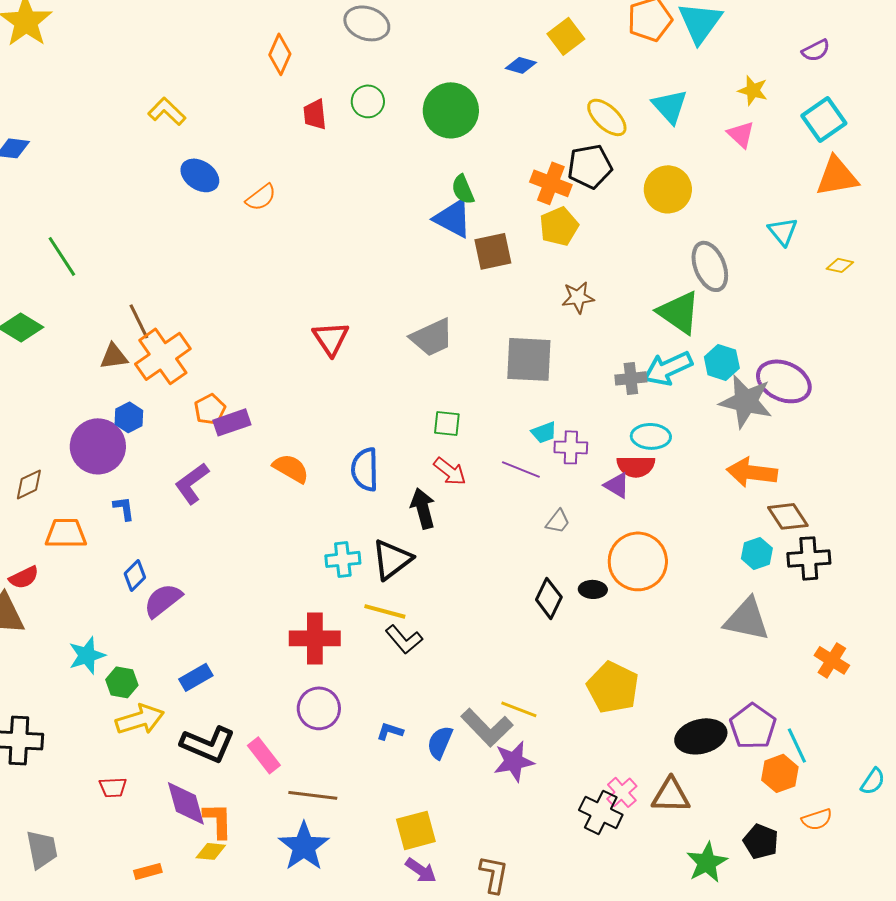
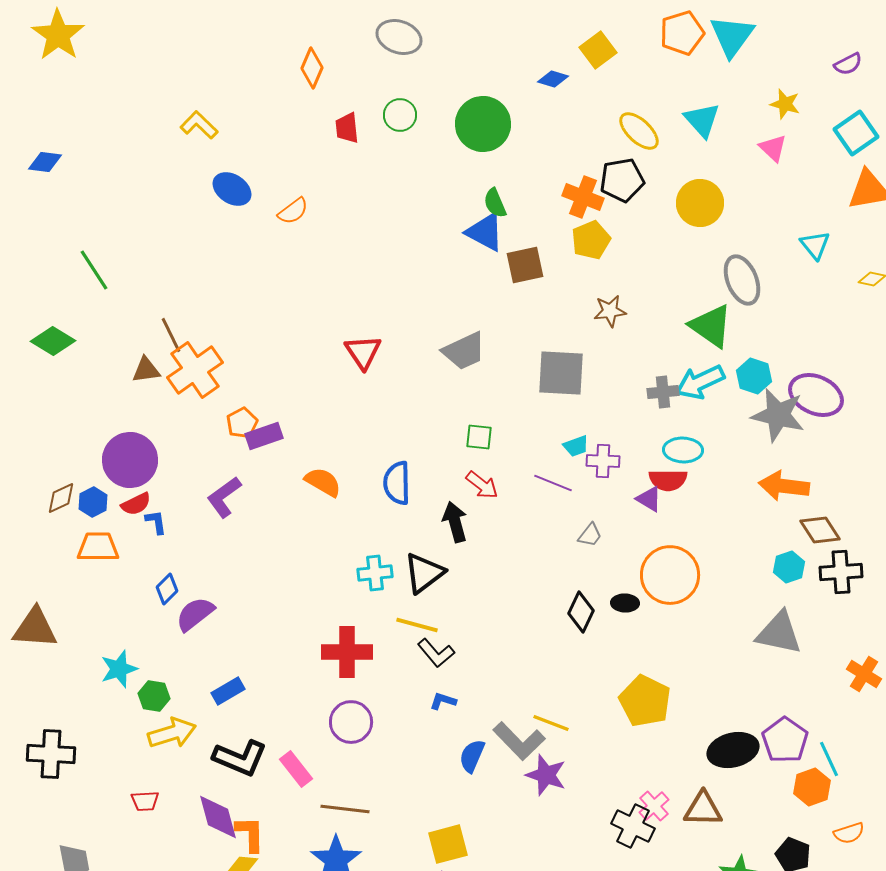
blue hexagon: (129, 417) -> (93, 502), moved
red semicircle: (24, 577) -> (136, 504), moved
blue L-shape: (390, 731) -> (443, 701), moved
purple star: (514, 761) -> (546, 775), turned 30

